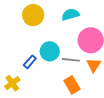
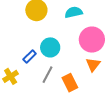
gray line: (71, 60) -> (47, 75), moved, turned -72

